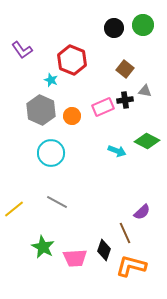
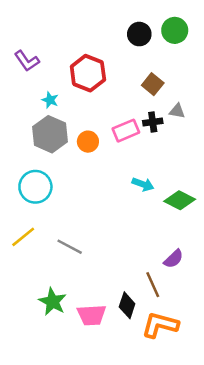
cyan star: (51, 80) -> (50, 100), moved
green diamond: (147, 141) -> (180, 200), moved
cyan circle: (51, 153) -> (35, 187), moved
yellow line: (14, 209) -> (23, 237), moved

